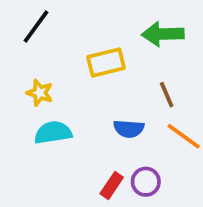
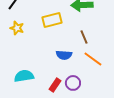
yellow star: (40, 93) -> (17, 28), moved
cyan semicircle: (53, 133) -> (24, 76), moved

